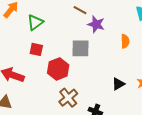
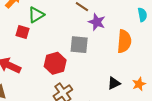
orange semicircle: (125, 41) -> (124, 41), size x1.6
red square: (36, 49) -> (22, 32), moved

